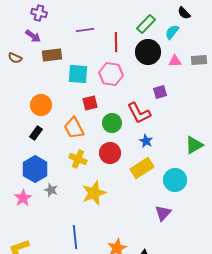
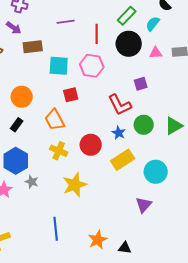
green circle: (112, 123) -> (144, 125), moved
blue star: (146, 141) -> (119, 133), moved
green triangle: (194, 145) -> (174, 126), moved

